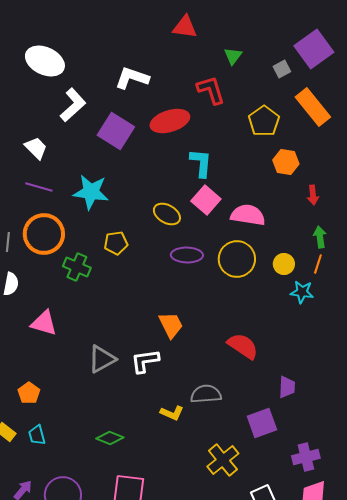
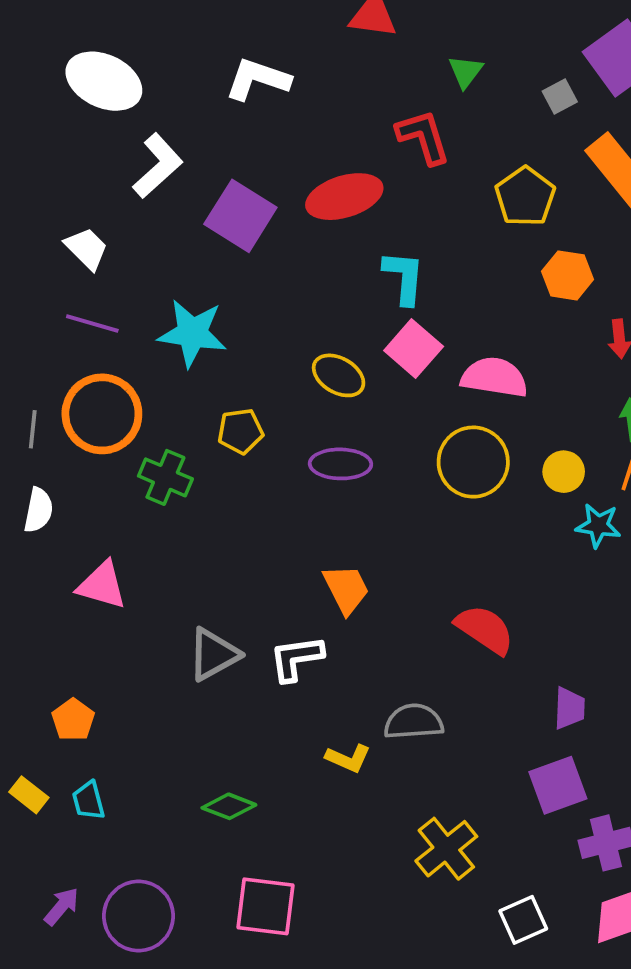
white L-shape: (132, 78) -> (258, 79), moved
purple ellipse: (187, 255) -> (340, 464), moved
purple square: (262, 423) -> (558, 785), moved

